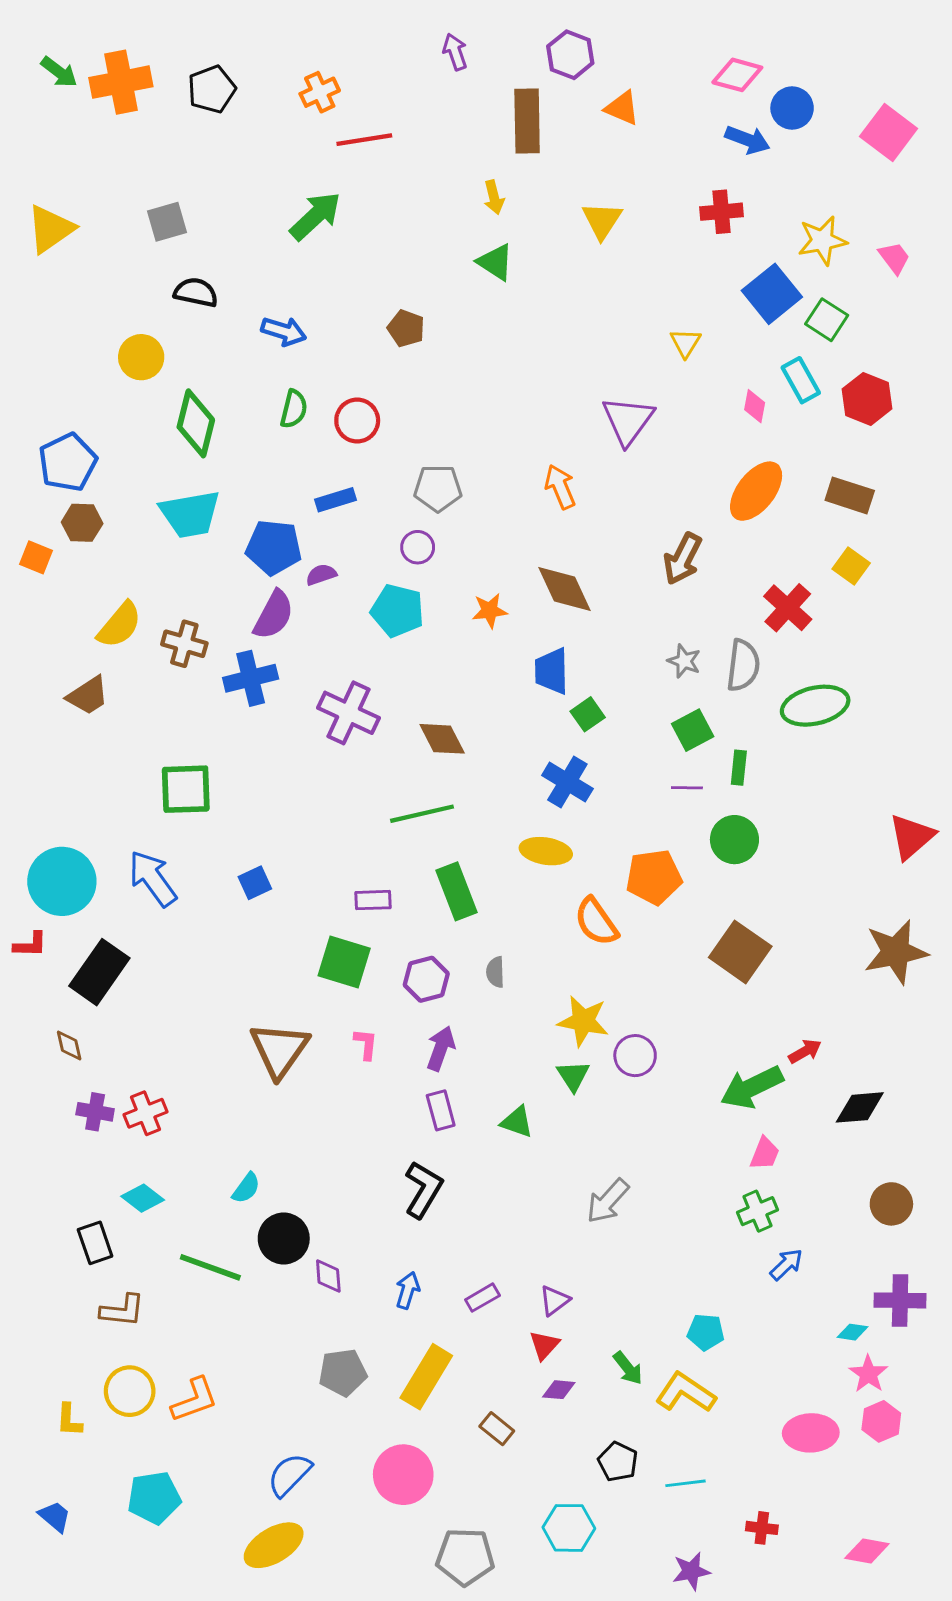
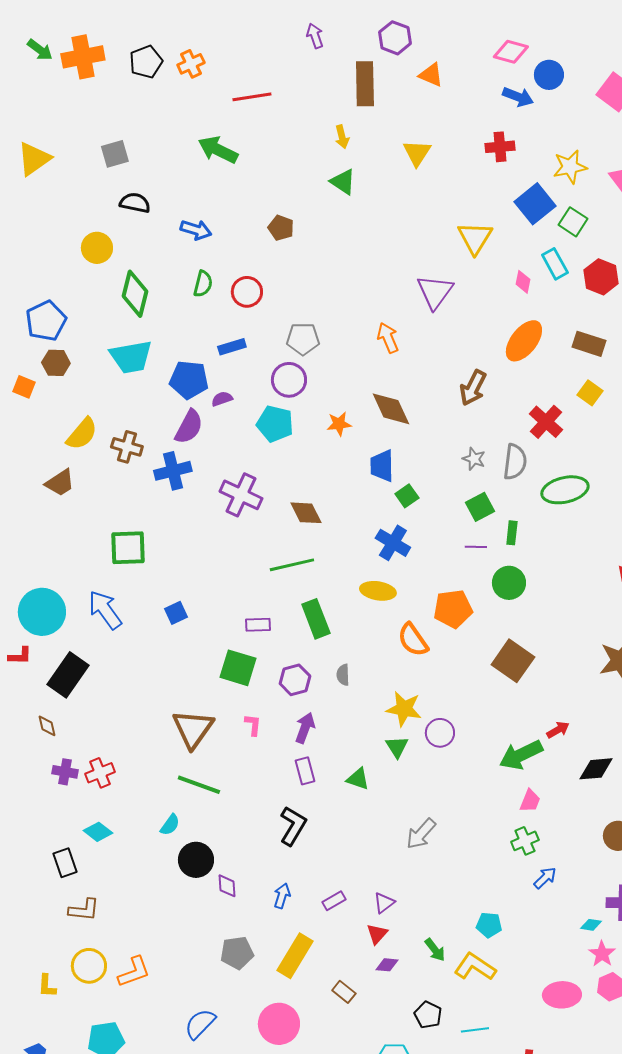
orange cross: (320, 92) -> (191, 64), moved
green arrow: (315, 216) -> (218, 150), turned -111
yellow triangle: (685, 343) -> (475, 238), size x1.6
purple circle: (418, 547) -> (289, 380), size x1.5
green line: (210, 1267) -> (199, 785), moved

